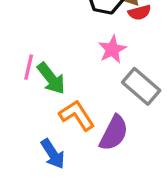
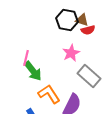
pink line: (29, 67) -> (26, 58), moved

